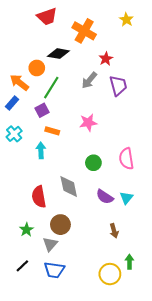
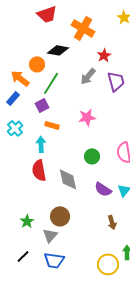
red semicircle: (39, 197) -> (39, 170), moved

